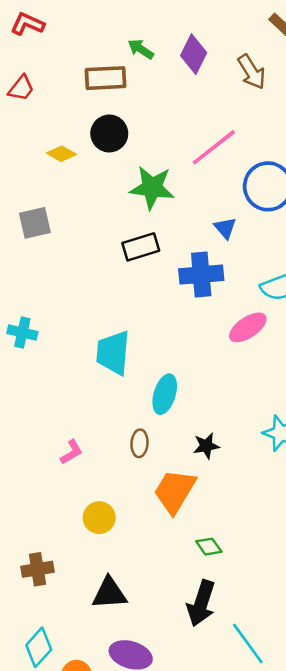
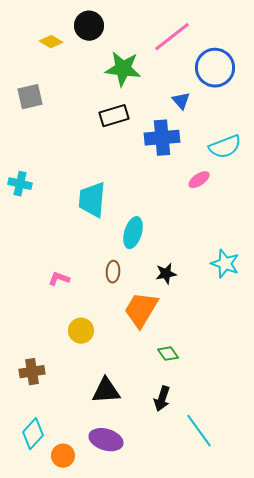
pink ellipse: (248, 327) -> (199, 180), size x0.7
pink L-shape: (71, 452) -> (59, 279), turned -130
black triangle: (109, 593) -> (106, 391), moved
black arrow: (201, 603) -> (162, 399), size x0.7

